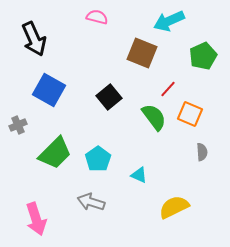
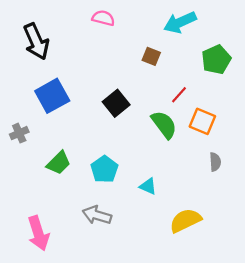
brown square: (142, 53) -> (151, 56), size x0.6
blue square: (49, 90) -> (52, 96), turned 32
green trapezoid: (55, 153) -> (59, 163), size x0.7

